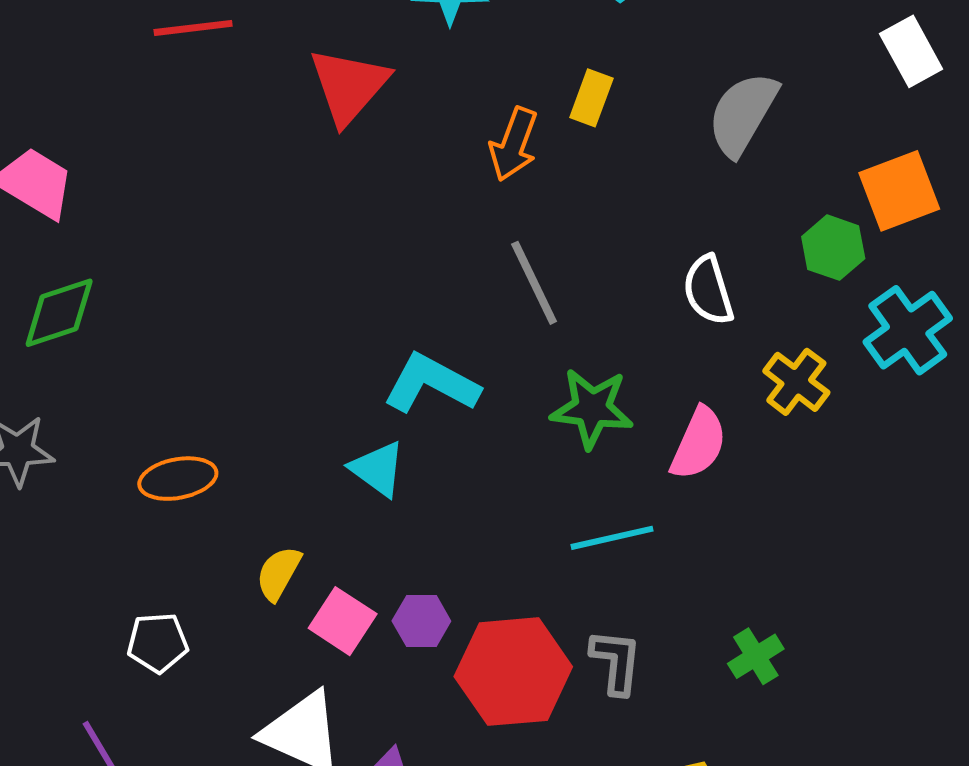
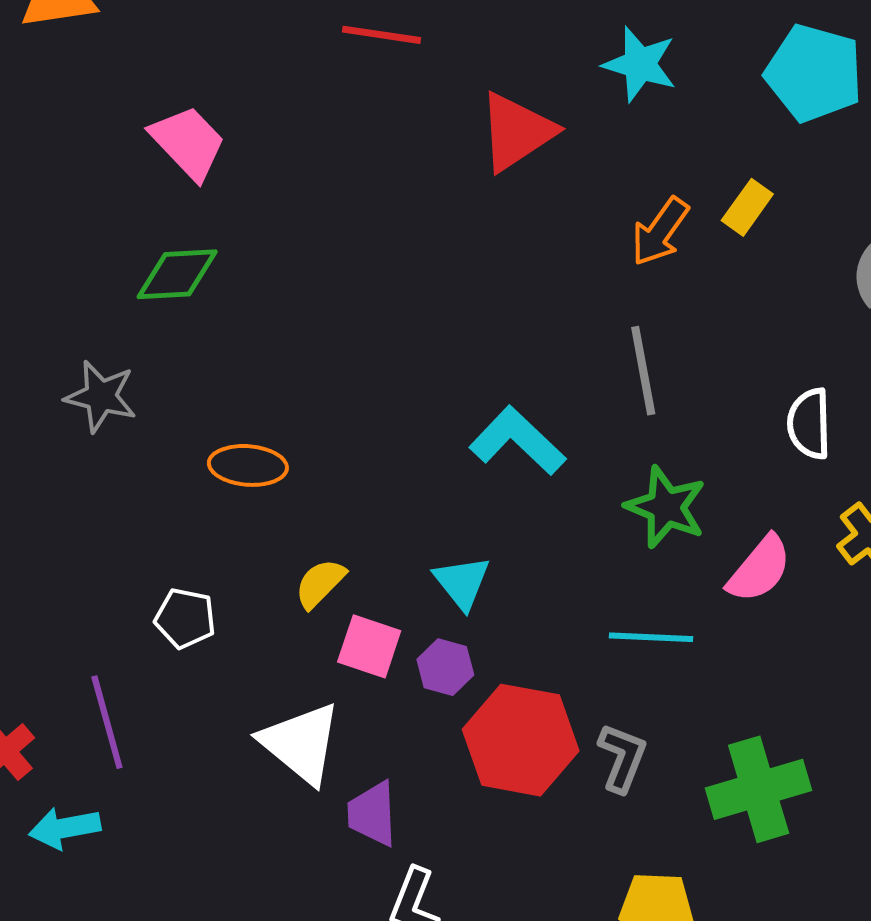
cyan triangle: (378, 469) -> (462, 582), moved
pink square: (343, 621) -> (369, 646), turned -30
green cross: (756, 656) -> (759, 789), size x1.8

